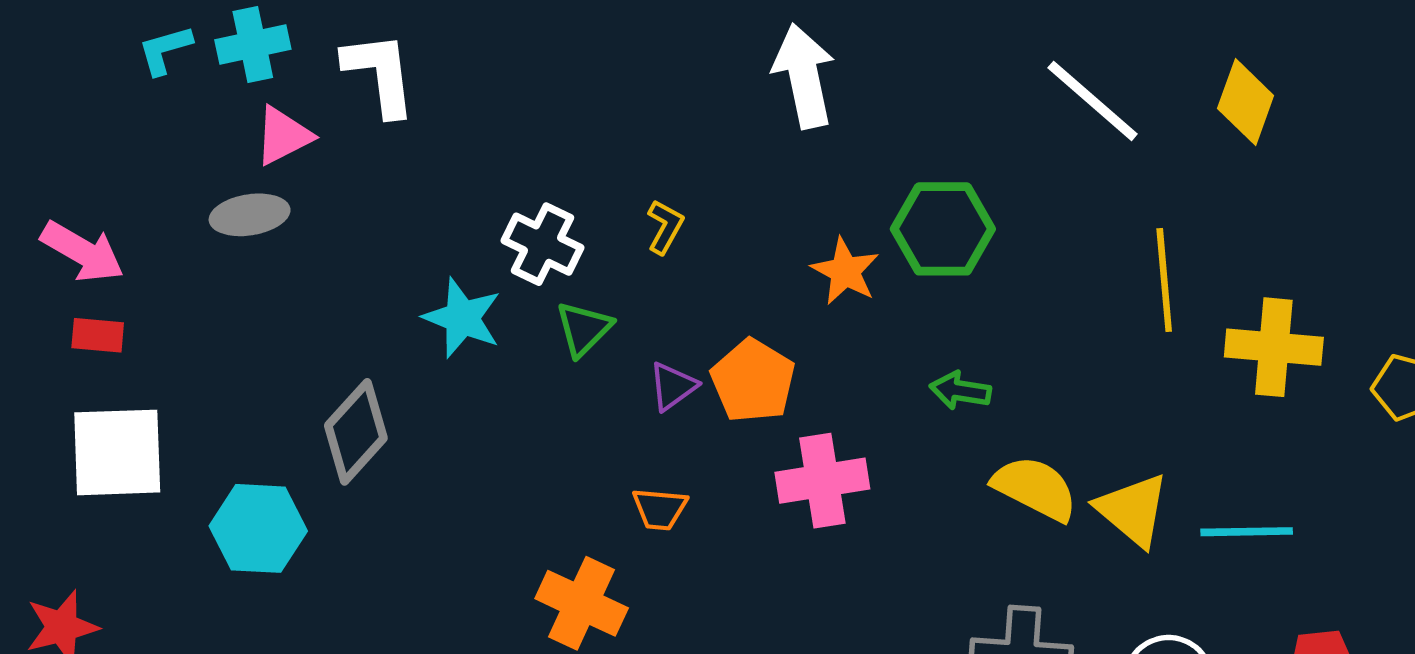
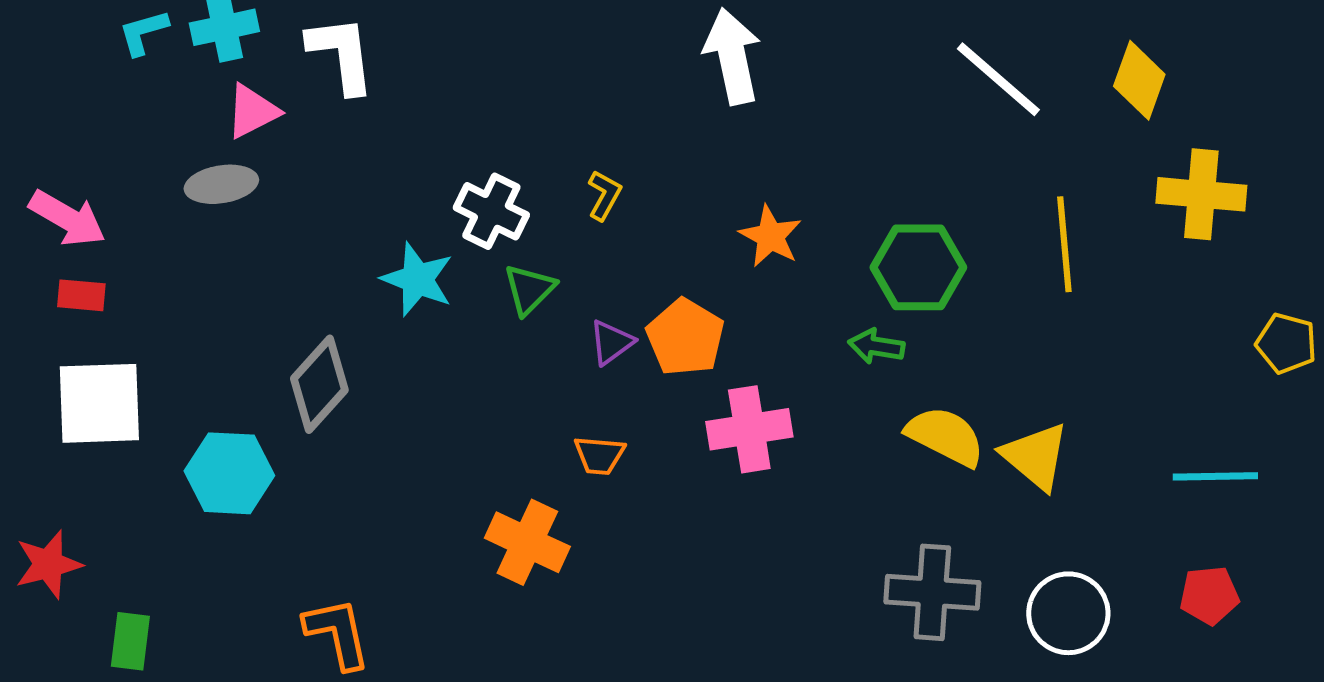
green hexagon: (943, 229) -> (918, 267), moved
yellow cross: (1274, 347) -> (1201, 194), moved
cyan line: (1247, 532) -> (1215, 476), moved

